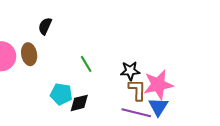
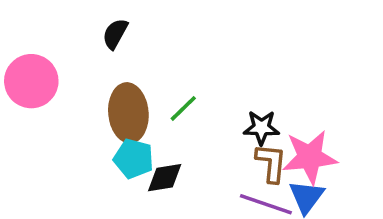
brown ellipse: (29, 54) -> (128, 113), moved, size x1.4
green line: (86, 64) -> (183, 108), turned 72

